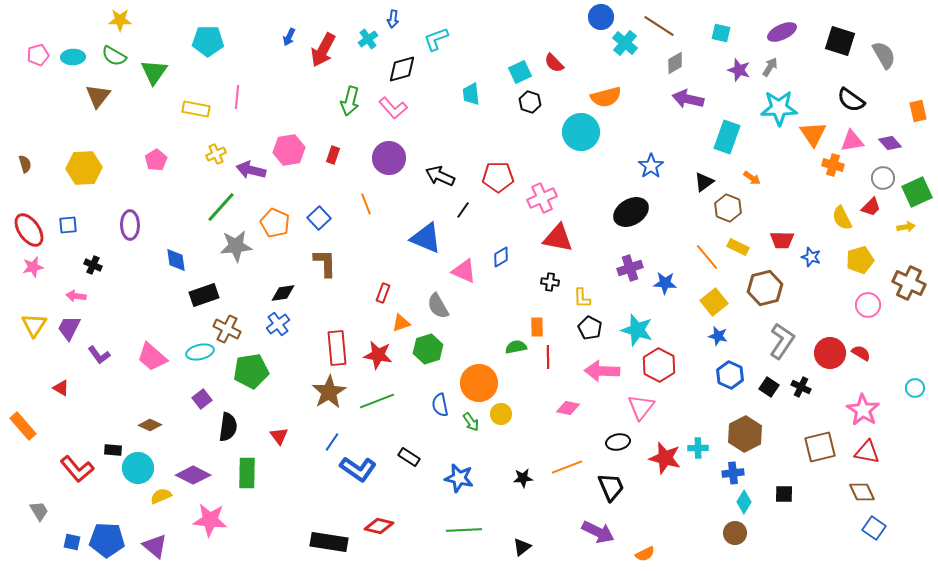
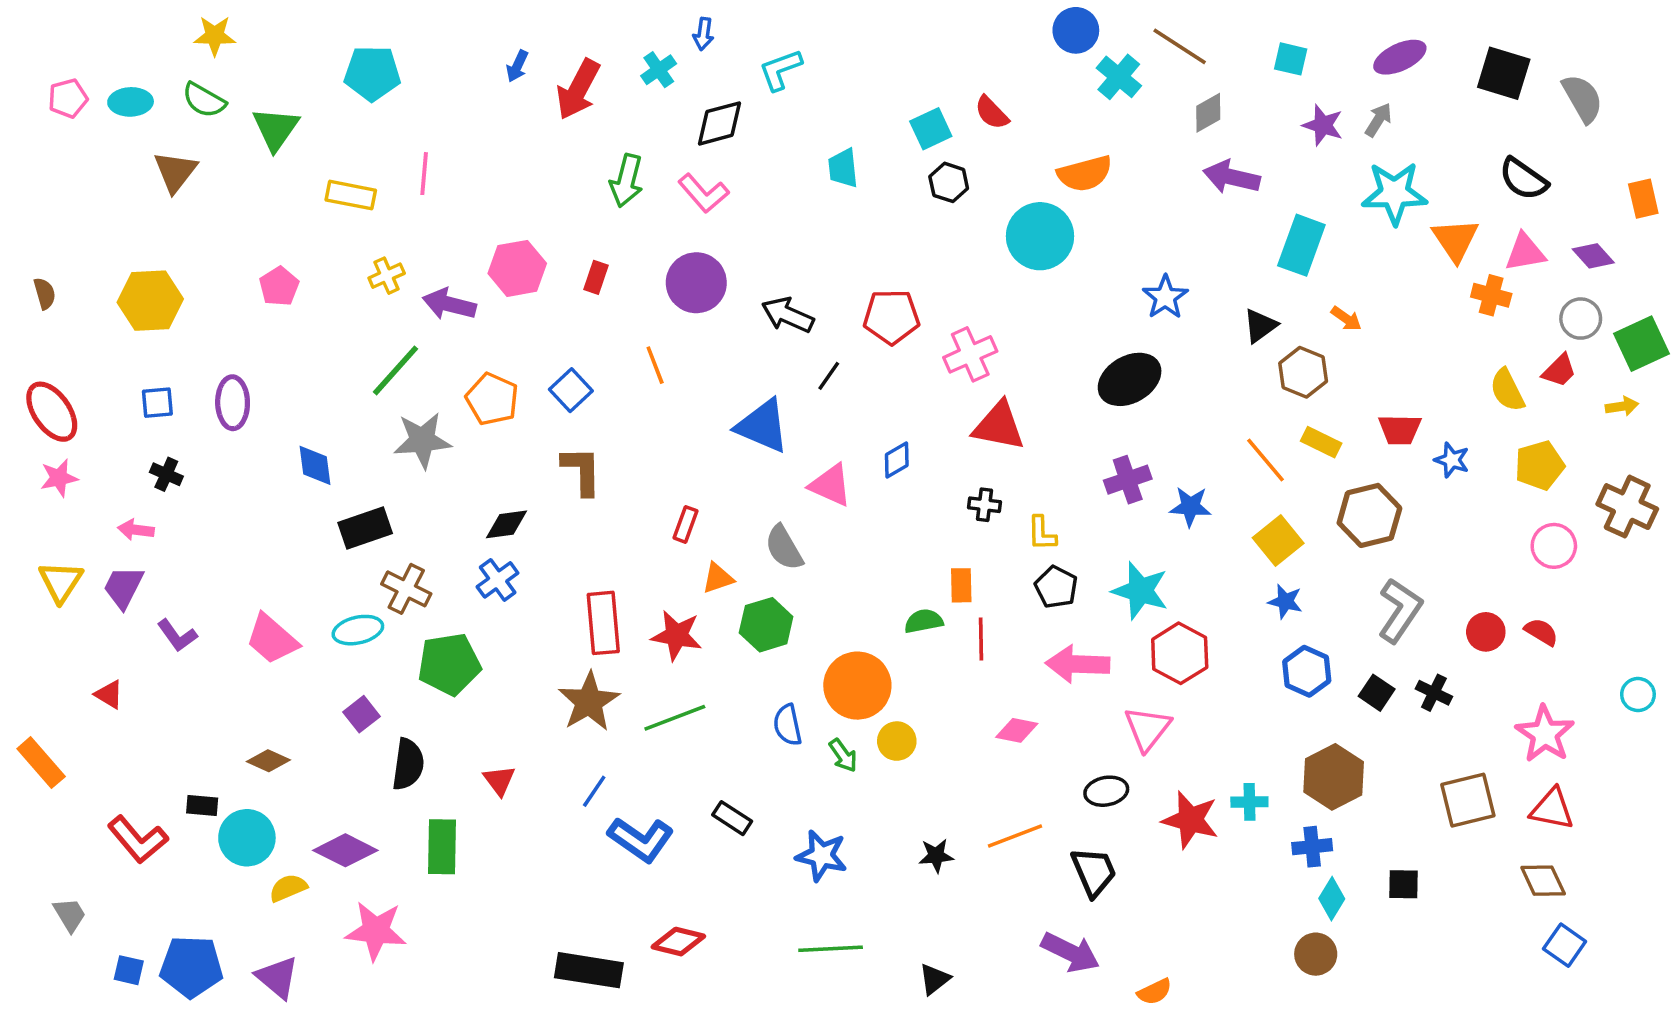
blue square: (68, 225) -> (157, 403), moved
red circle: (830, 353) -> (1486, 632), size x0.7

